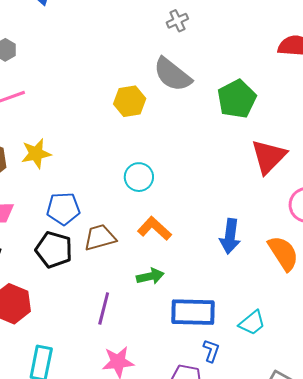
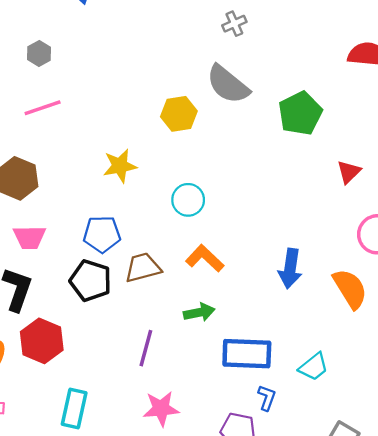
yellow star: (36, 154) -> (120, 166), moved
red triangle: (269, 157) -> (349, 172), moved, size x0.6

